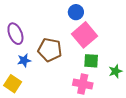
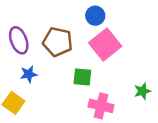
brown pentagon: (50, 50) -> (58, 42), moved
green square: (91, 61) -> (82, 77), moved

